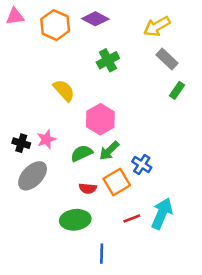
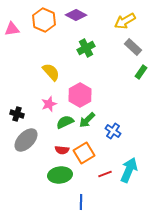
pink triangle: (15, 16) -> (12, 29), moved
pink star: (46, 139) -> (49, 104), moved
orange square: (117, 182) -> (84, 153), moved
red semicircle: (88, 188) -> (62, 150), moved

